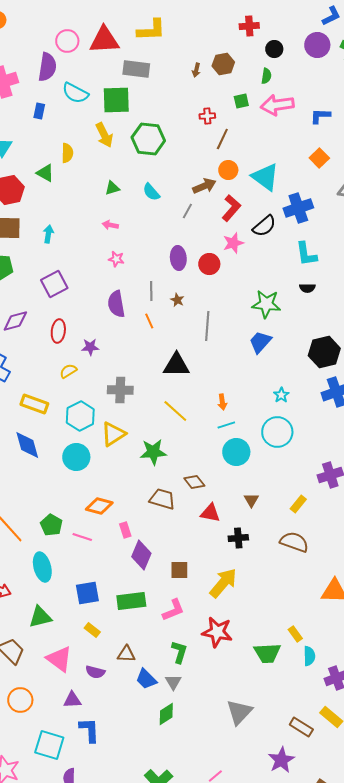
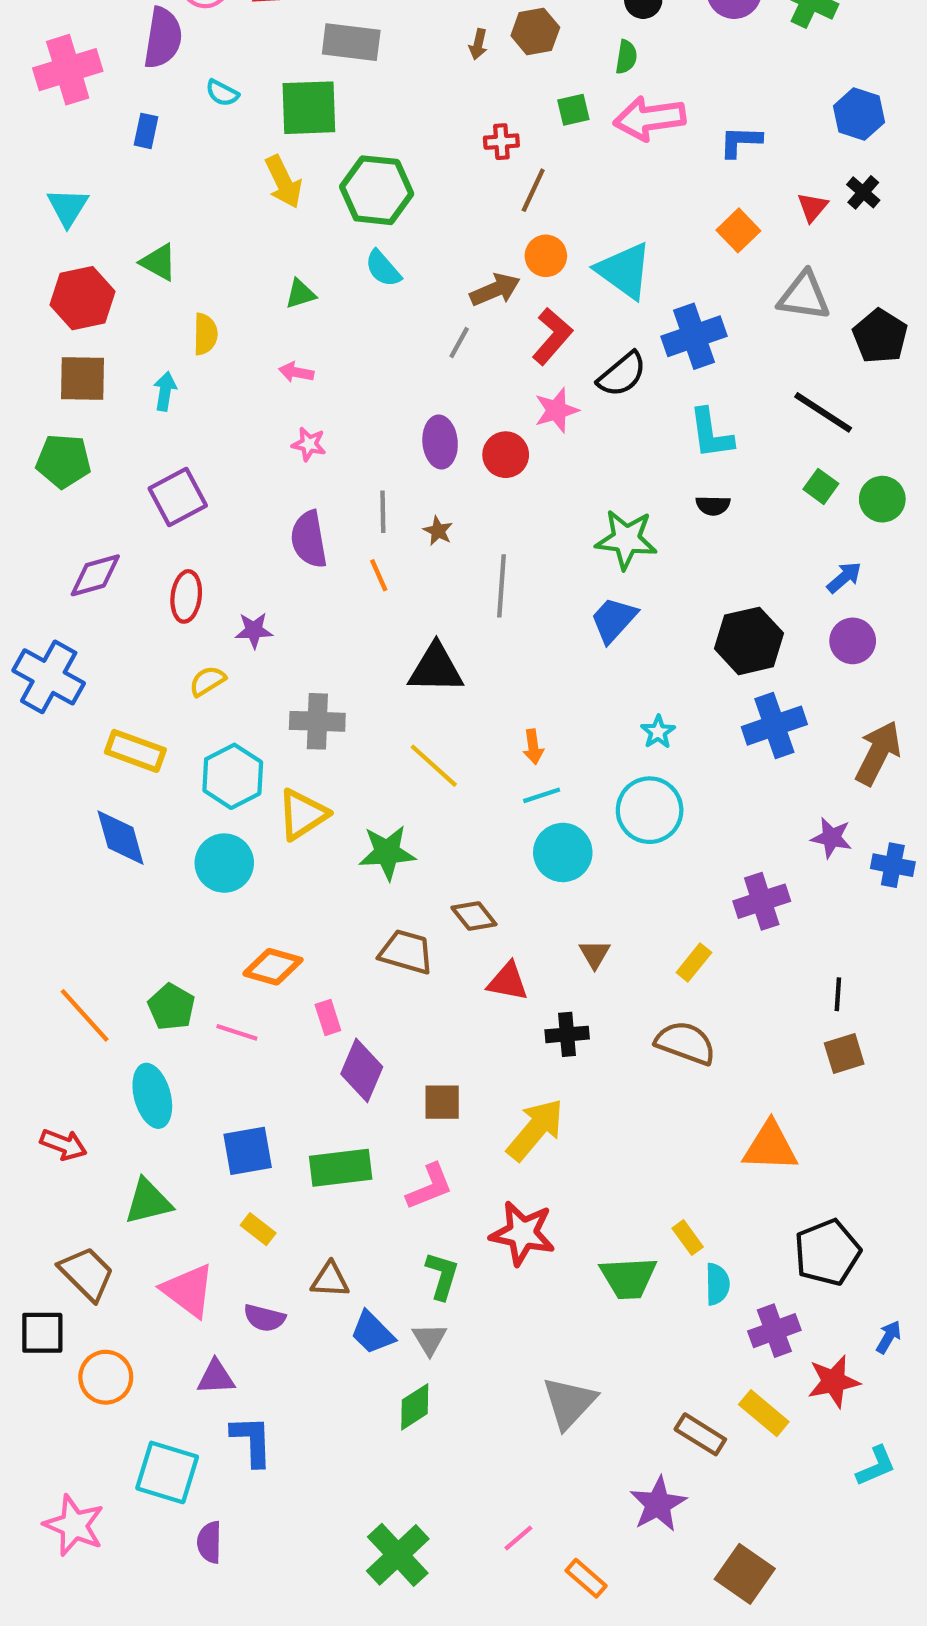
cyan semicircle: (75, 93) -> (222, 93), size x0.6
yellow semicircle: (67, 153) -> (205, 334), moved
cyan semicircle: (151, 192) -> (383, 269), moved

